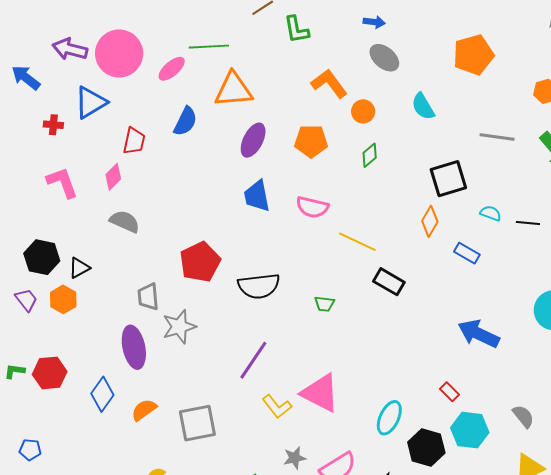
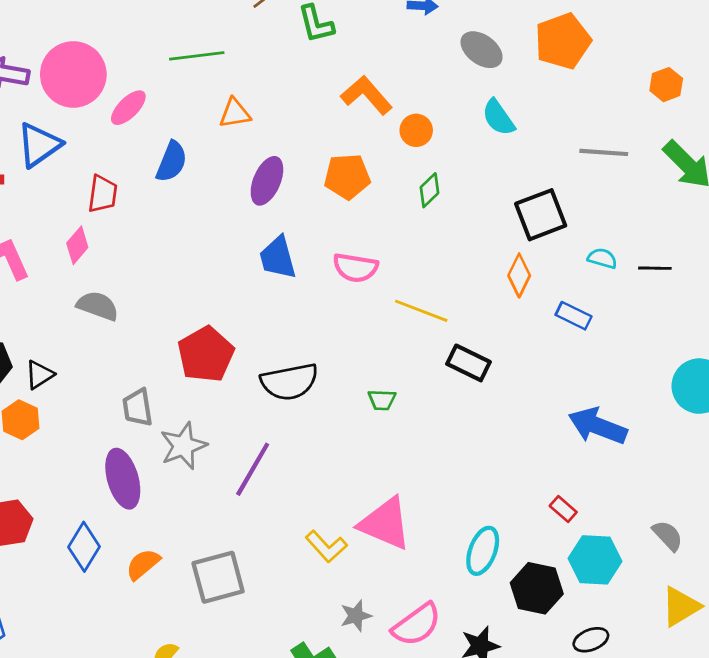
gray ellipse: (384, 58) -> (482, 50), moved
pink ellipse: (172, 69) -> (128, 108), moved
orange triangle: (233, 90) -> (235, 113), size x0.6
purple line: (253, 360) -> (253, 469), moved

